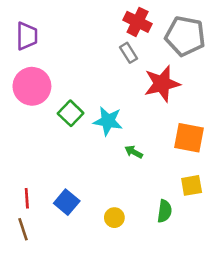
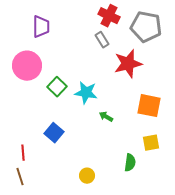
purple trapezoid: (27, 36) -> (41, 27), moved
blue square: (67, 202) -> (54, 133), moved
yellow circle: (114, 218) -> (87, 176), moved

